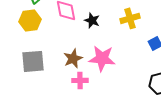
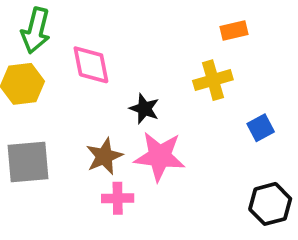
black star: (92, 20) -> (144, 109), moved

